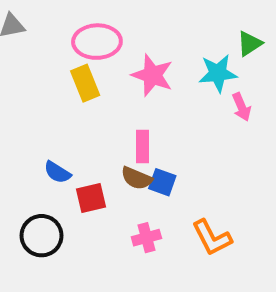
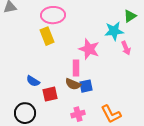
pink star: (152, 75) -> (89, 49), moved
blue square: (162, 182) -> (86, 86), turned -32

